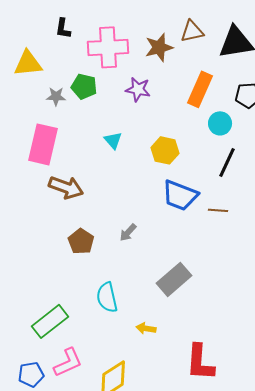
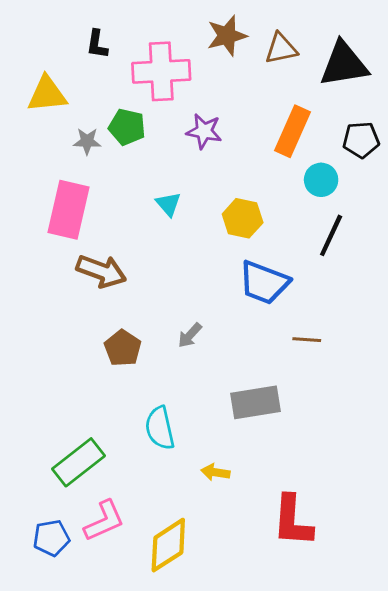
brown star: (159, 47) -> (227, 36), moved
brown line: (218, 210) -> (307, 340), moved
gray rectangle: (174, 279) -> (255, 402), turned 32

